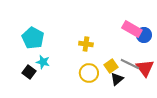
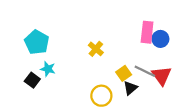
pink rectangle: (132, 29) -> (147, 32), turned 66
yellow cross: (86, 44) -> (96, 49), turned 32
yellow circle: (89, 73) -> (101, 96), moved

